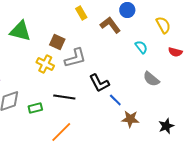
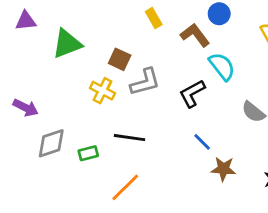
green triangle: (20, 31) -> (67, 44), turned -35
cyan semicircle: (141, 47) -> (222, 66), moved, size x1.5
black L-shape: (99, 83) -> (192, 93), moved, turned 90

